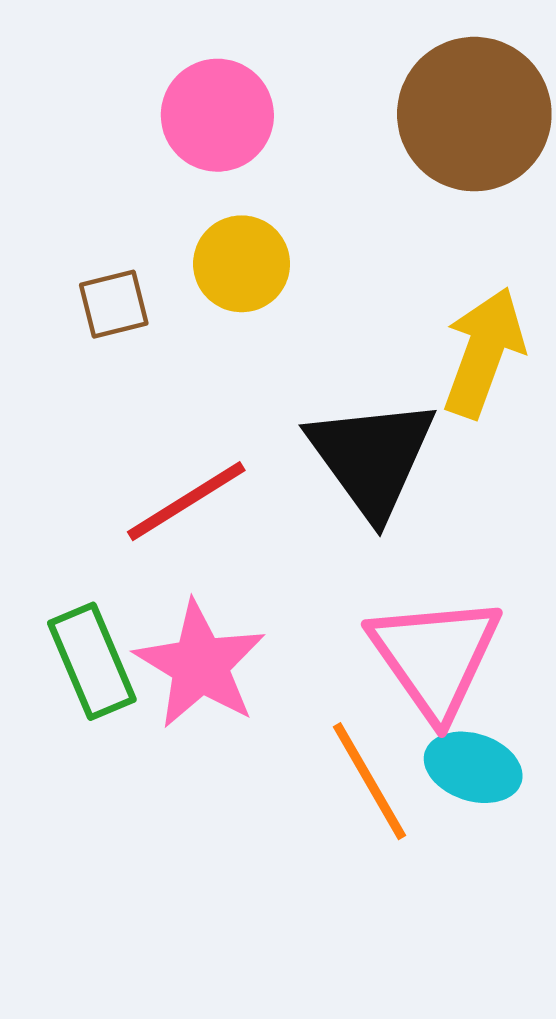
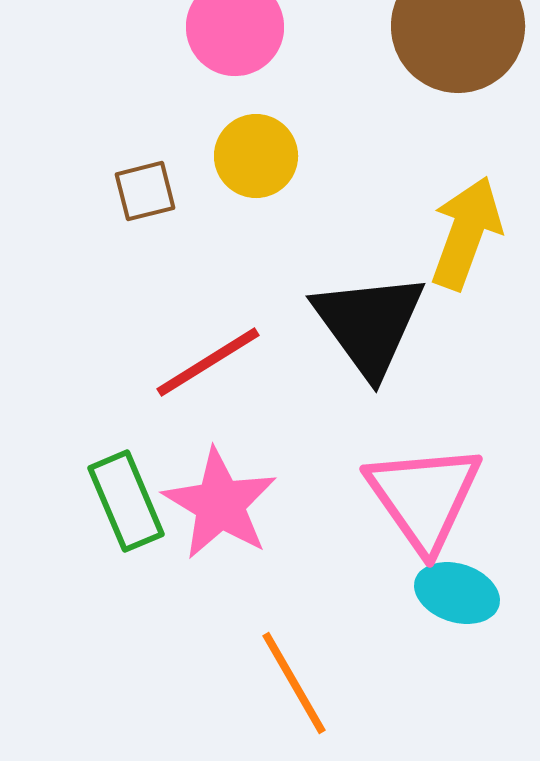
orange line: (369, 781) -> (294, 683), moved

